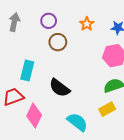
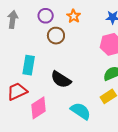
orange star: (87, 24) -> (74, 16), moved
pink diamond: (34, 116) -> (39, 108), turned 35

